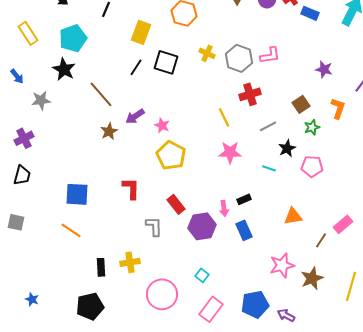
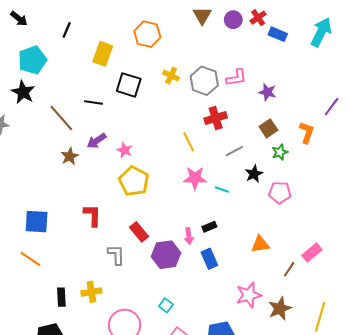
black line: (136, 67) -> (93, 102), moved, turned 66
purple star: (324, 69) -> (267, 92), moved
cyan line: (269, 168) -> (222, 189), moved

